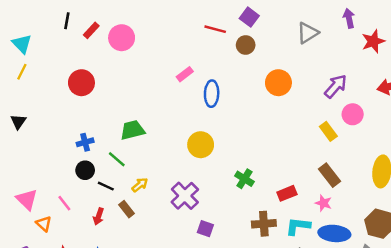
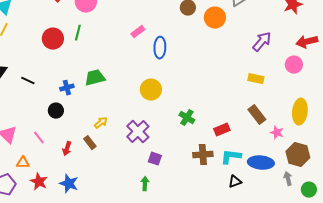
orange circle: (278, 83) -> (215, 18), moved
pink circle: (353, 114) -> (294, 65), moved
yellow rectangle: (328, 131) -> (256, 79), turned -42
blue cross: (85, 142) -> (67, 88), moved
green line: (117, 159) -> (78, 33), moved, turned 63
black line: (106, 186) -> (28, 81), moved
pink star: (323, 203) -> (277, 133), moved
orange triangle: (44, 224) -> (23, 163), moved, turned -40

